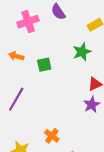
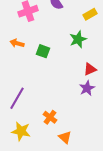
green square: (44, 65) -> (43, 51), turned 32
purple line: (16, 99) -> (17, 98), moved

